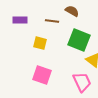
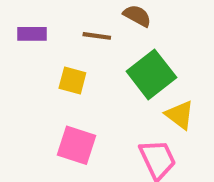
green square: (79, 40) -> (151, 74), turned 30

